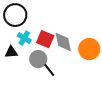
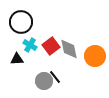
red square: (45, 39) -> (51, 46), turned 30
gray circle: (38, 59) -> (44, 81), moved

